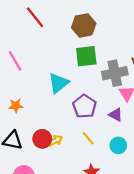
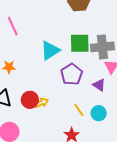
green square: (86, 56) -> (80, 43), moved
yellow line: (88, 138) -> (79, 110), moved

